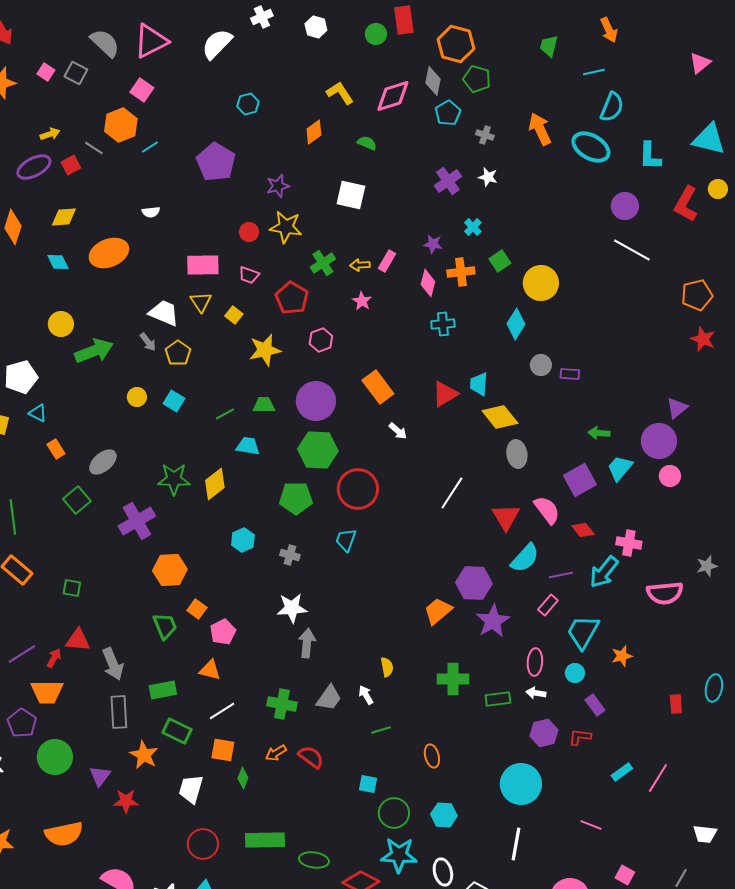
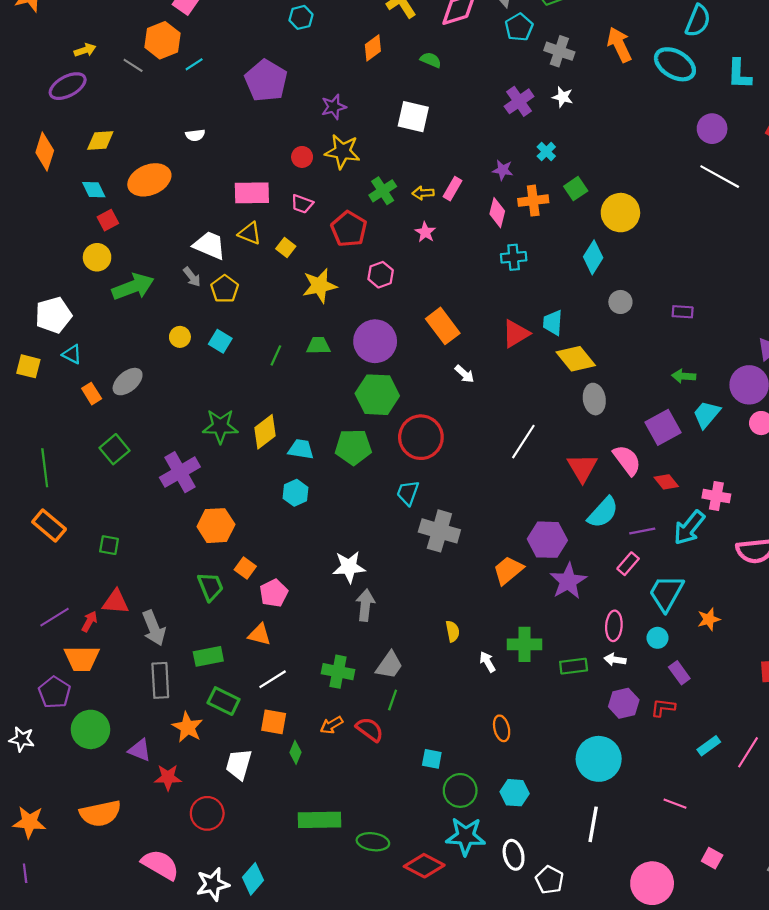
gray cross: (485, 135) -> (559, 51), size x1.5
red square: (71, 165) -> (108, 220), moved
yellow triangle: (201, 302) -> (250, 233), turned -35
purple rectangle: (570, 374) -> (683, 312), moved
green line: (225, 414) -> (276, 355), turned -36
cyan trapezoid: (248, 446) -> (301, 449), moved
gray ellipse: (103, 462) -> (128, 382), moved
gray cross: (290, 555) -> (439, 531), moved, size x1.8
white arrow: (366, 695) -> (487, 662), moved
green line: (381, 730) -> (393, 700), moved, turned -54
purple triangle: (100, 776) -> (140, 750), turned -45
red circle: (203, 844) -> (207, 813), moved

